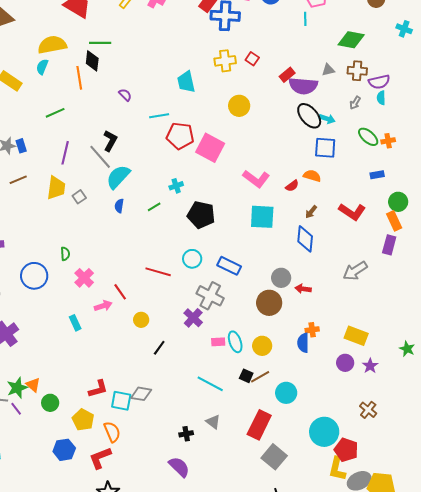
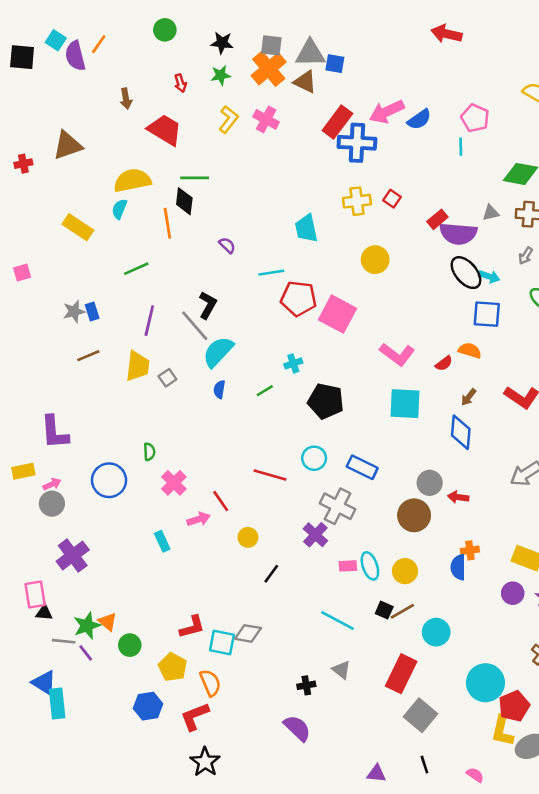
red pentagon: (346, 450) -> (514, 706), turned 30

